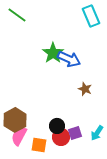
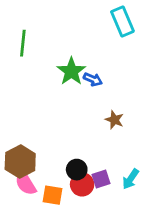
green line: (17, 15) -> (23, 43), moved, turned 60
blue arrow: (69, 59) -> (93, 79), size x0.6
pink semicircle: (19, 136) -> (26, 183), turned -60

